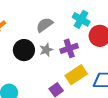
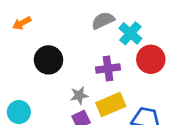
gray semicircle: (44, 25) -> (103, 21), moved
gray star: (46, 50) -> (79, 95), moved

